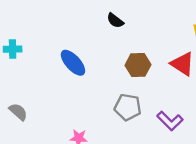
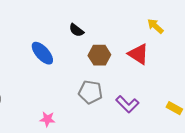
black semicircle: (115, 21) -> (76, 30), moved

